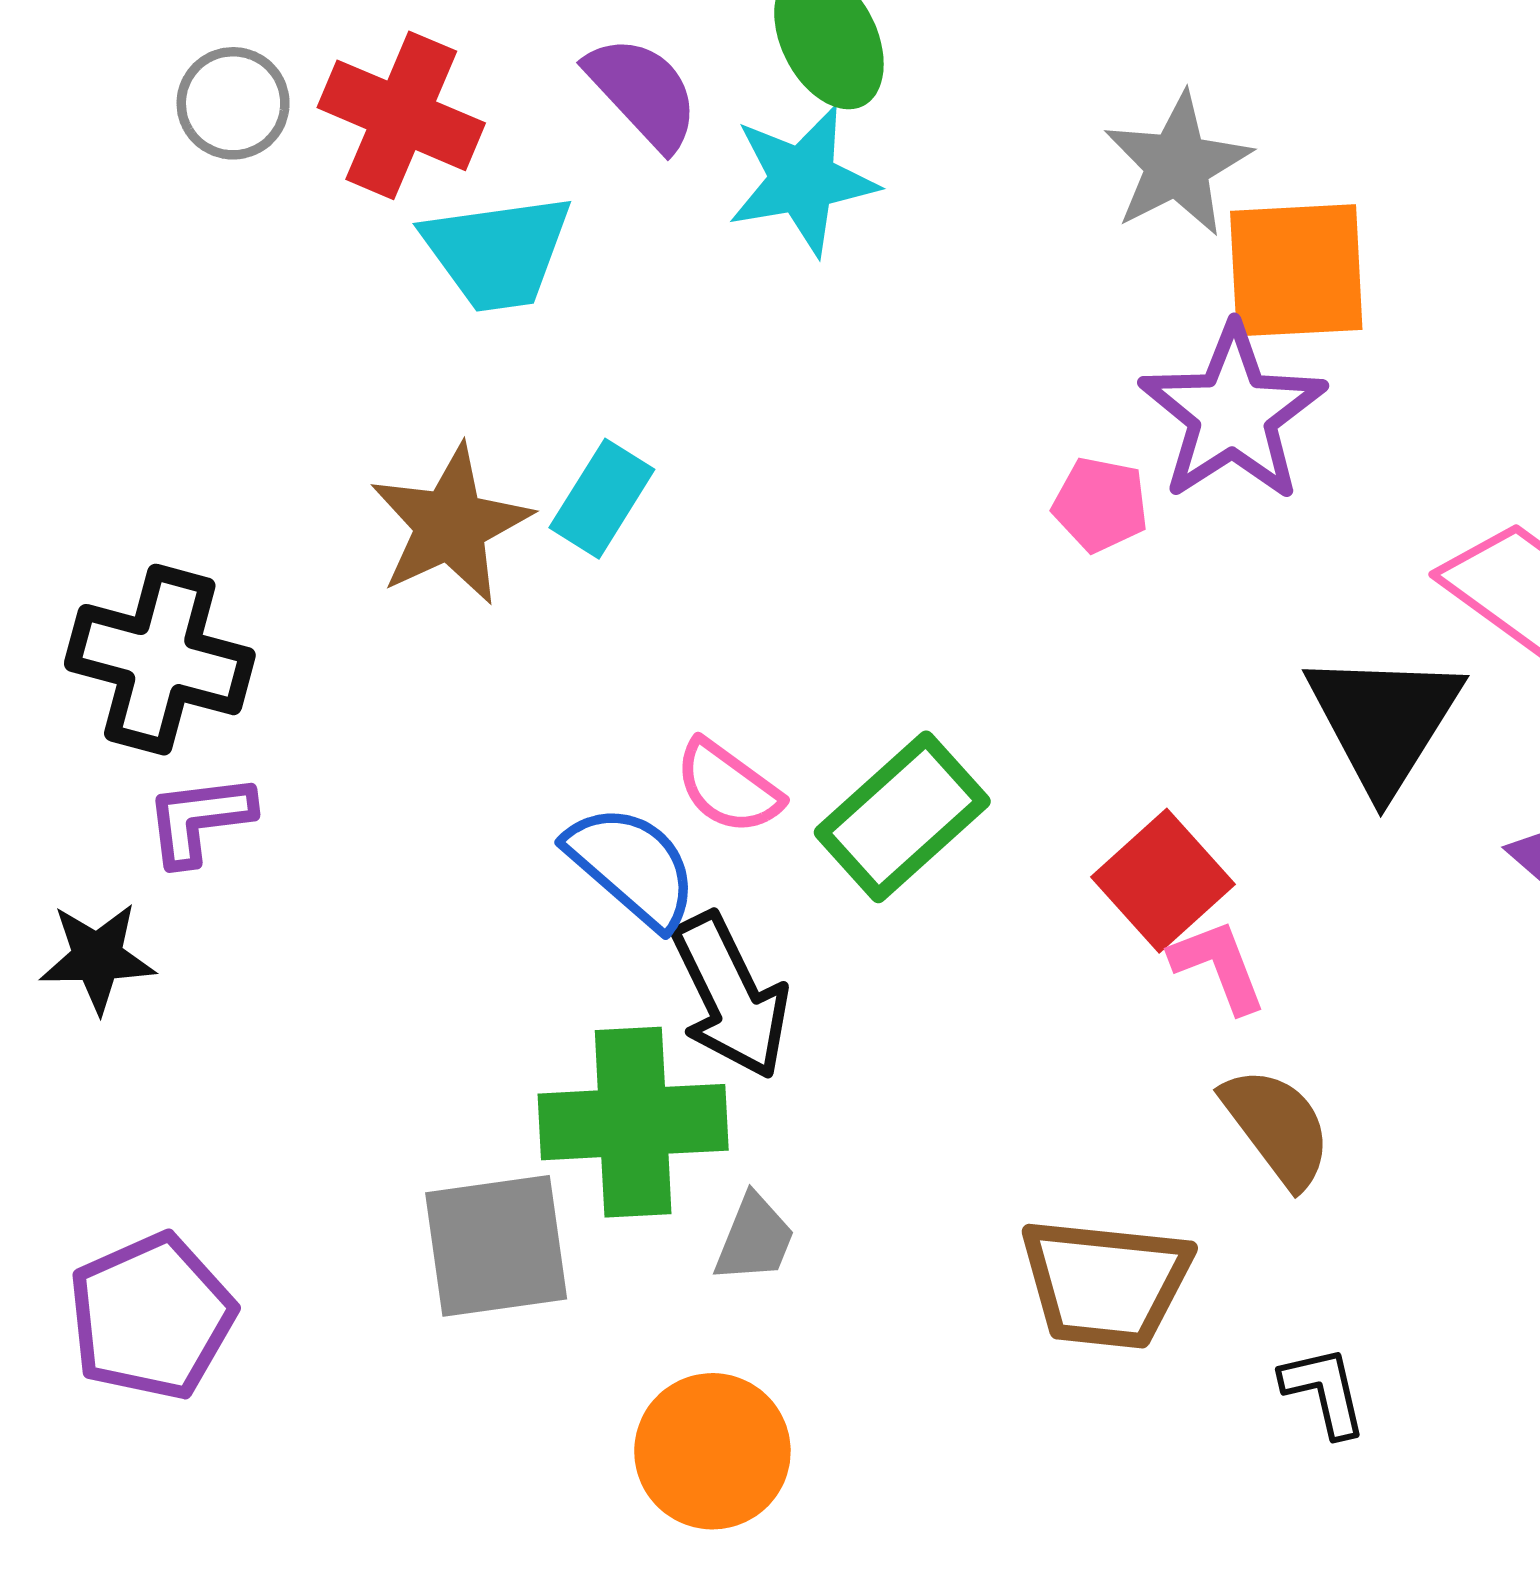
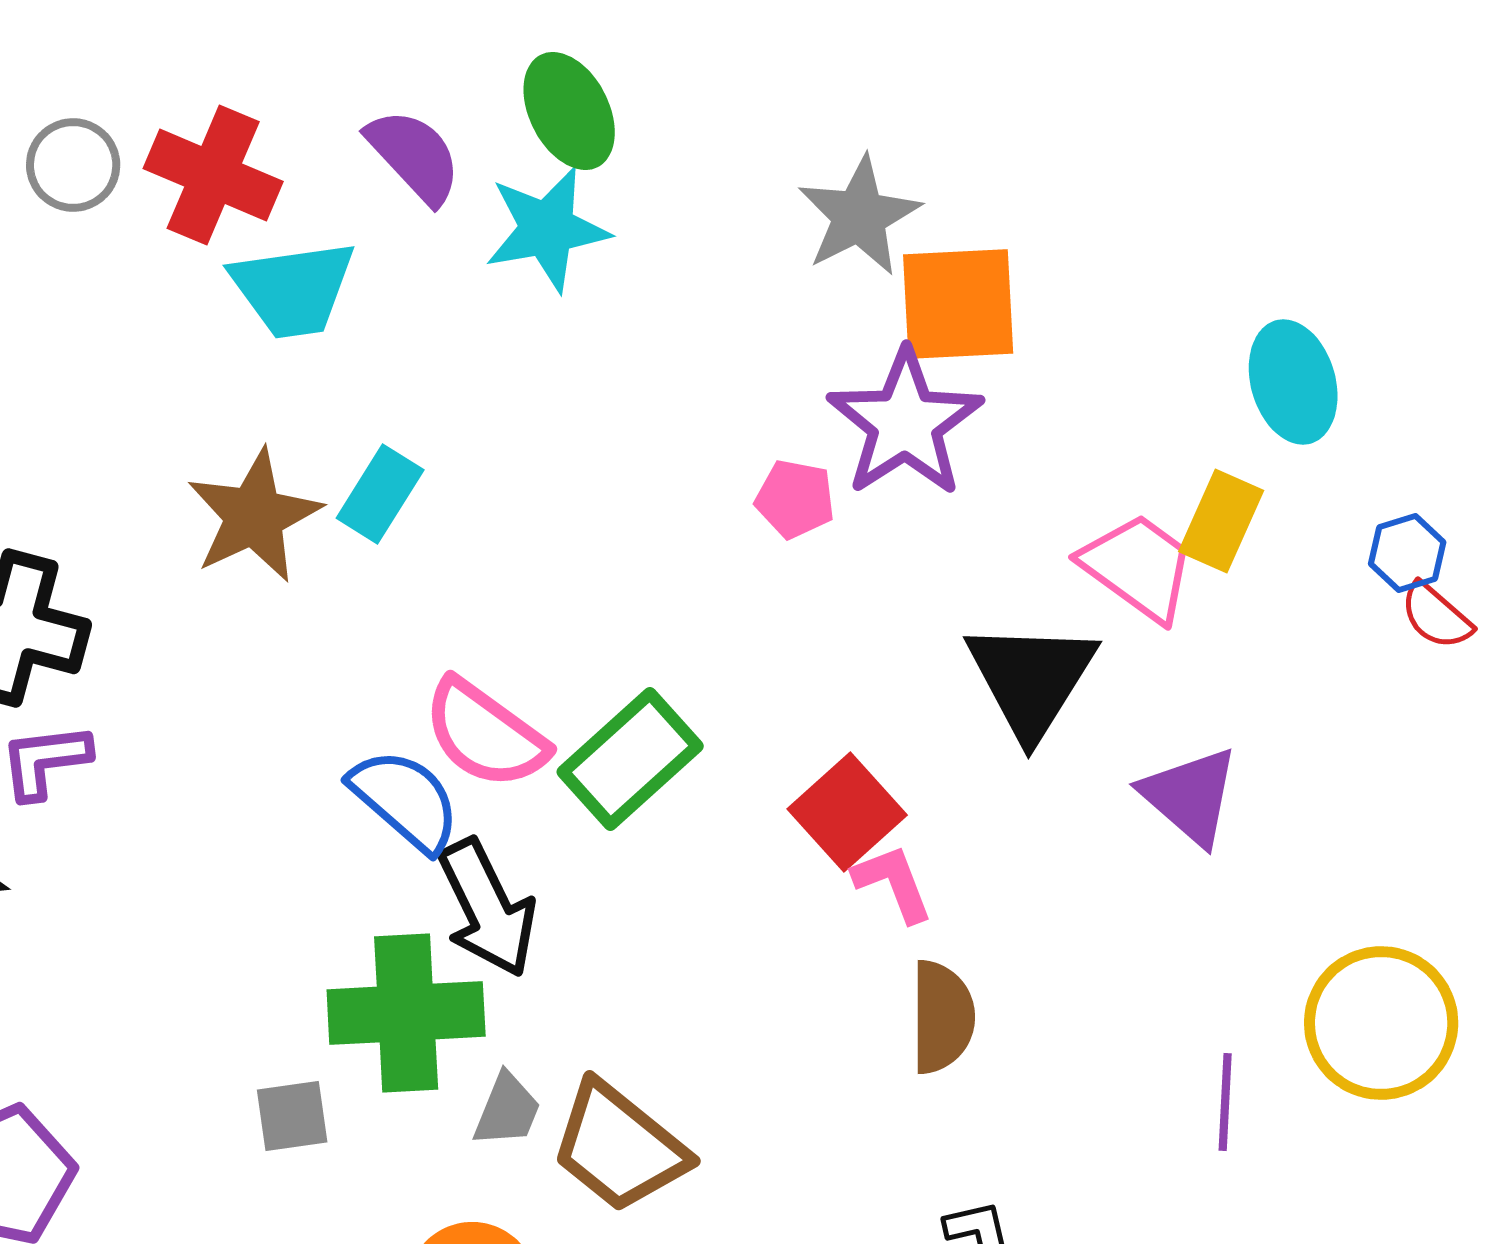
pink semicircle: (728, 787) -> (485, 734), size x1.4
brown semicircle: (1277, 1127) -> (942, 1017), turned 37
gray square: (496, 1246) -> (292, 1116), size x0.6
brown trapezoid: (1105, 1283) -> (619, 1147), moved, turned 33

